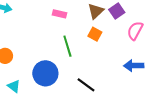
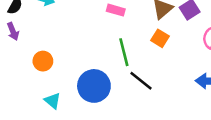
black line: (86, 85) -> (141, 81), moved

